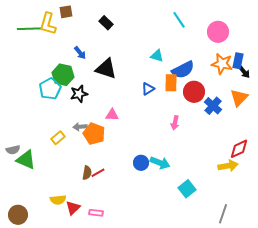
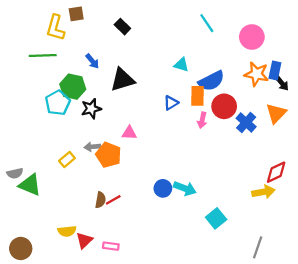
green line: (29, 29) -> (43, 55), moved
black triangle: (106, 69) -> (122, 80), turned -35
pink arrow: (175, 123) -> (202, 120), moved

